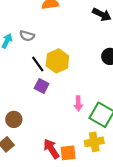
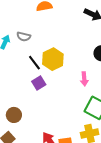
purple square: (42, 86) -> (39, 83), turned 32
pink arrow: (78, 103) -> (84, 79), moved

